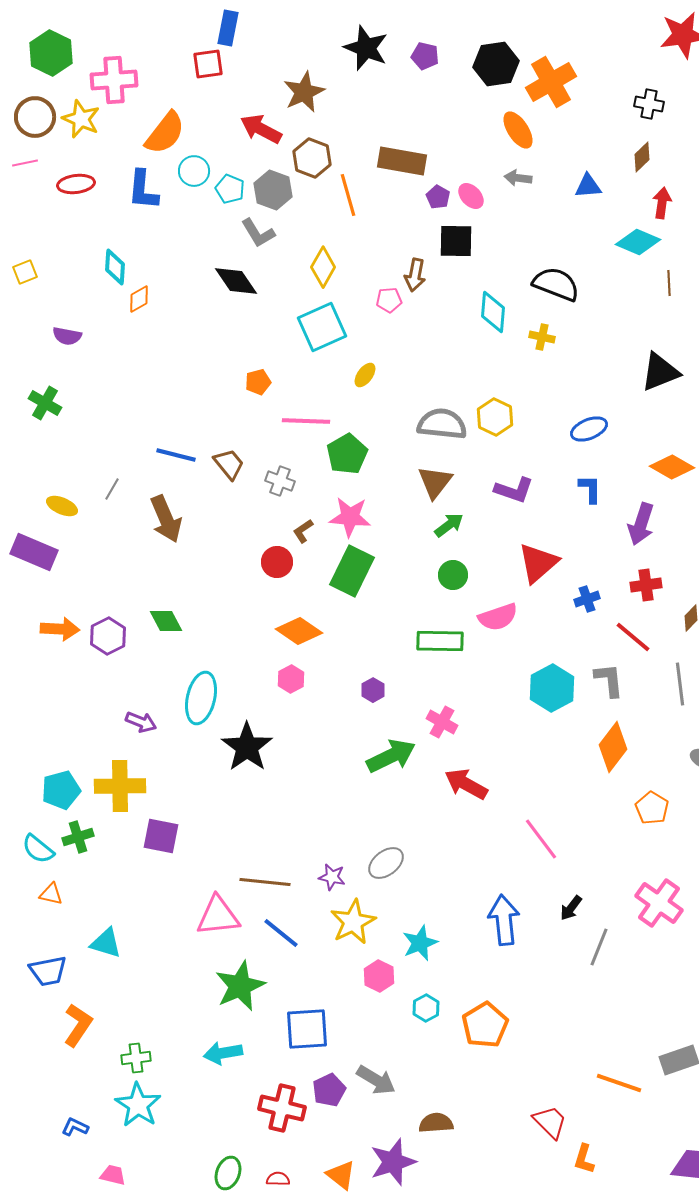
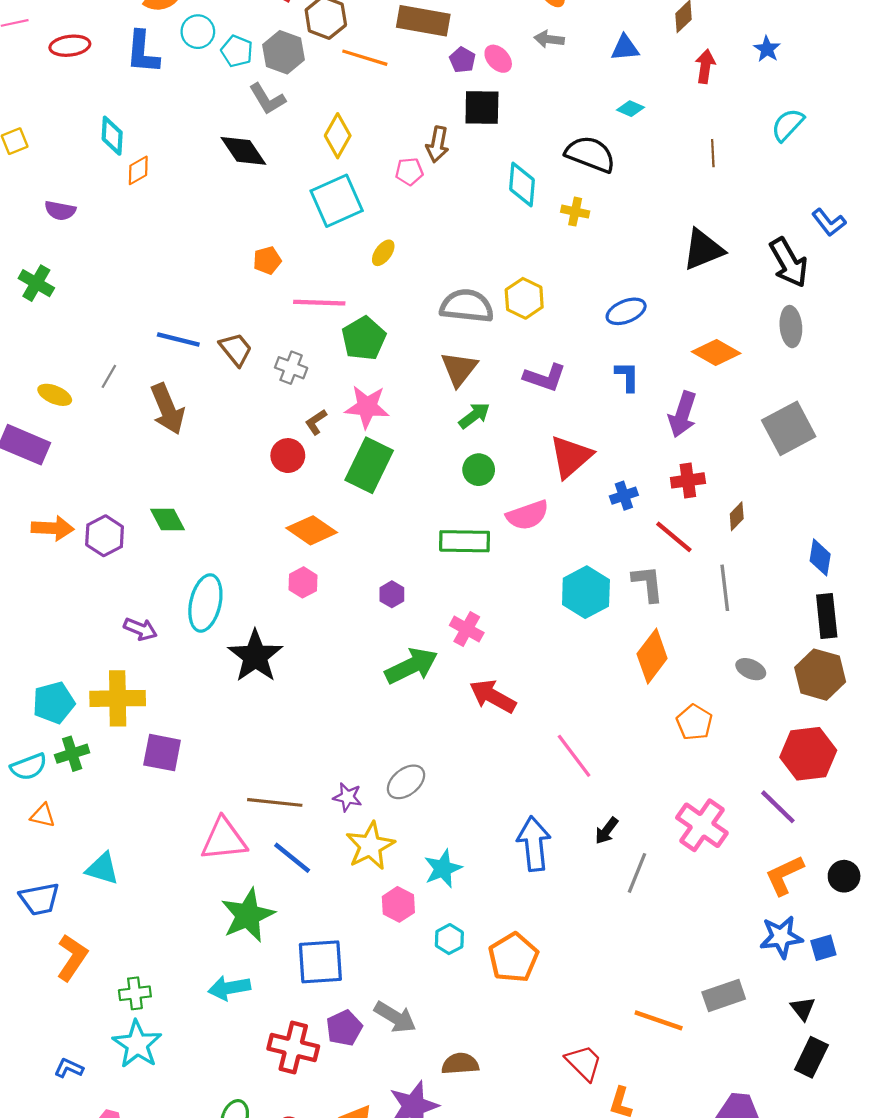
orange line: (348, 195) -> (365, 58), turned -57
cyan diamond: (638, 242) -> (630, 109), moved, size x0.6
cyan semicircle: (38, 849) -> (29, 767), turned -60

